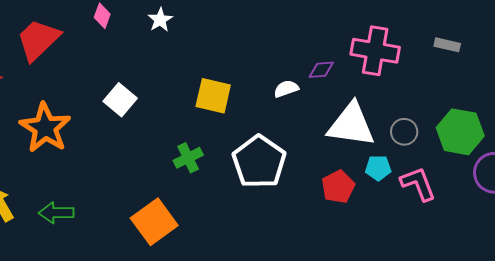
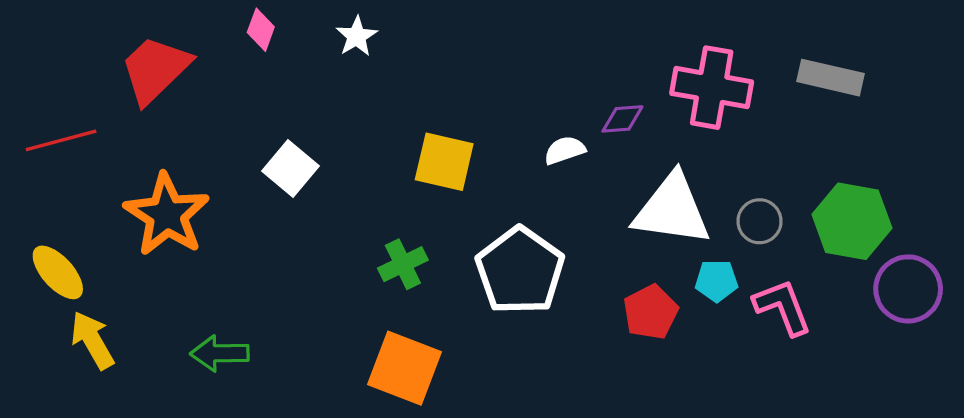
gray rectangle: (447, 45) -> (830, 78), size x1.5
green arrow: (56, 213) -> (220, 353), moved
orange square: (154, 222) -> (405, 368), moved, turned -33

